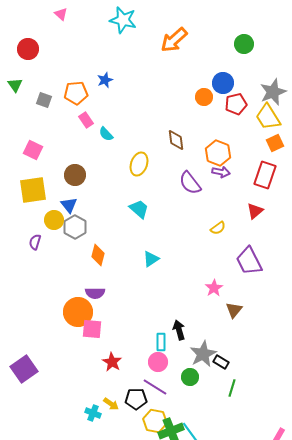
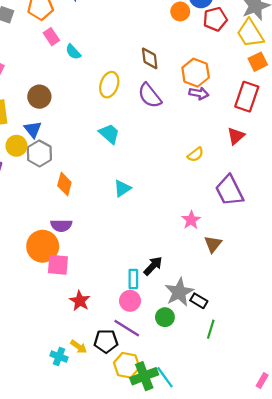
purple semicircle: (190, 183) -> (150, 96), moved
black arrow: (179, 330) -> (153, 266), turned 60

